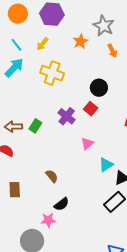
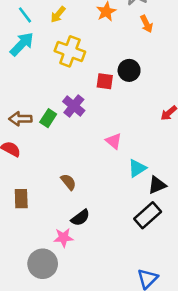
red square: (91, 109) -> (105, 81), moved, turned -32
purple cross: (67, 116) -> (74, 106), moved
pink triangle: (87, 144) -> (114, 141), turned -40

